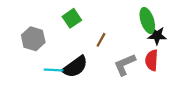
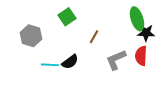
black semicircle: (75, 67) -> (70, 62), size x0.7

